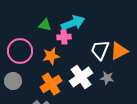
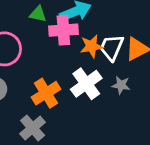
pink cross: (64, 37) -> (63, 30), size x1.5
orange star: (51, 56) -> (92, 46), moved

